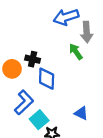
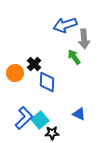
black cross: (33, 59) -> (34, 64), turned 32
blue L-shape: (24, 102) -> (24, 118), moved

